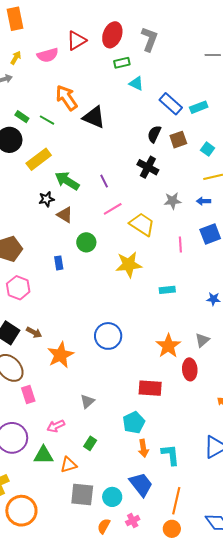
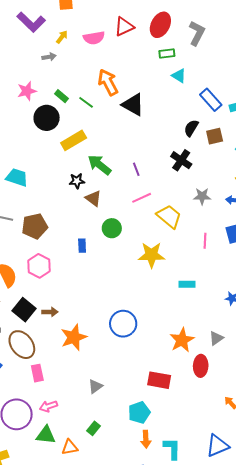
brown arrow: (34, 332) -> (50, 312), turned -35
pink arrow: (56, 426) -> (48, 406), moved

